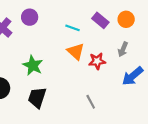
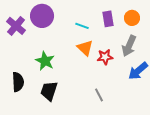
purple circle: (30, 17) -> (42, 16), size x1.5
purple rectangle: (100, 20) -> (108, 19), turned 42
gray arrow: (123, 49) -> (129, 46), size x1.5

